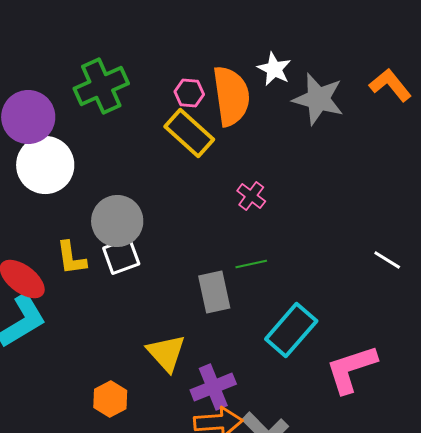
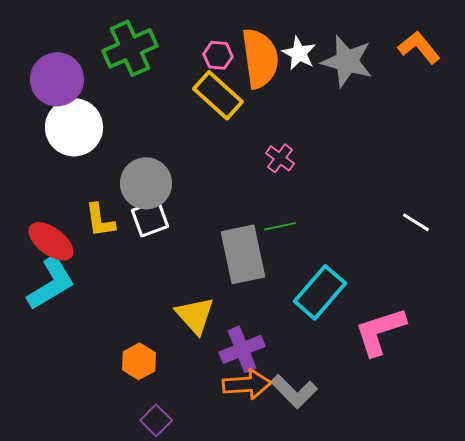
white star: (274, 69) -> (299, 53), moved
gray rectangle: (214, 292) -> (243, 254), size x1.4

